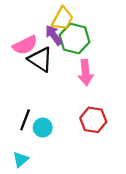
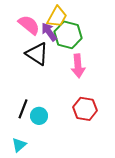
pink semicircle: (25, 45) -> (29, 25), moved, turned -115

